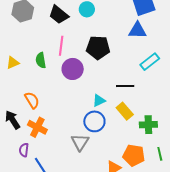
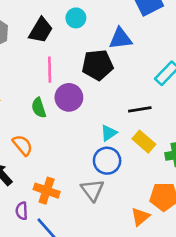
black trapezoid: (59, 15) -> (41, 30), turned -90
blue triangle: (137, 30) -> (120, 38), moved
green semicircle: (41, 60) -> (39, 108), moved
orange cross: (37, 127) -> (47, 191), moved

